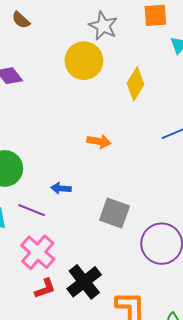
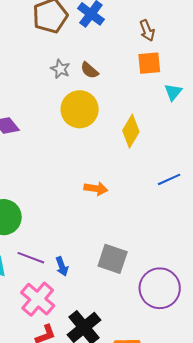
brown semicircle: (21, 20) -> (89, 70), moved
gray star: (103, 26) -> (60, 69), moved, size x0.7
blue arrow: (61, 188) -> (62, 266), moved, turned -114

